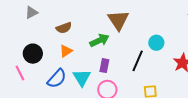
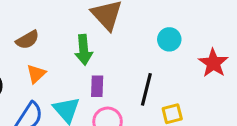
green arrow: (99, 40) -> (84, 50), turned 120
black line: (138, 61) -> (146, 89), moved

